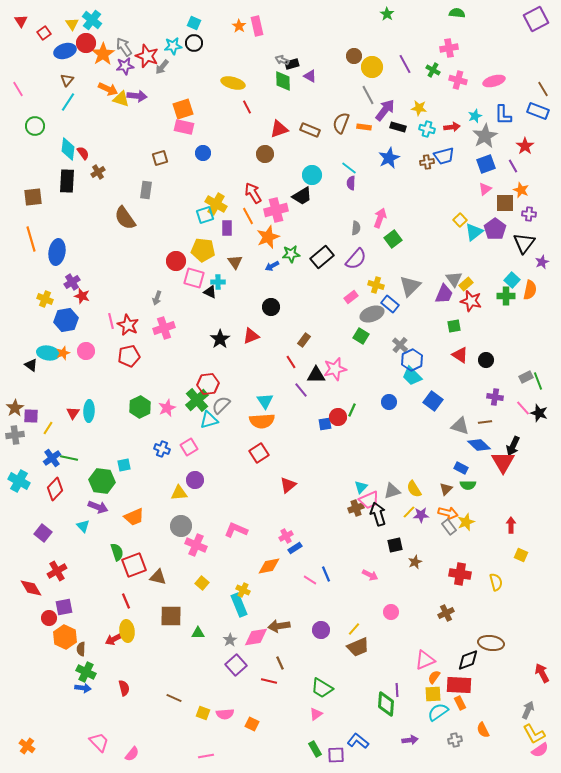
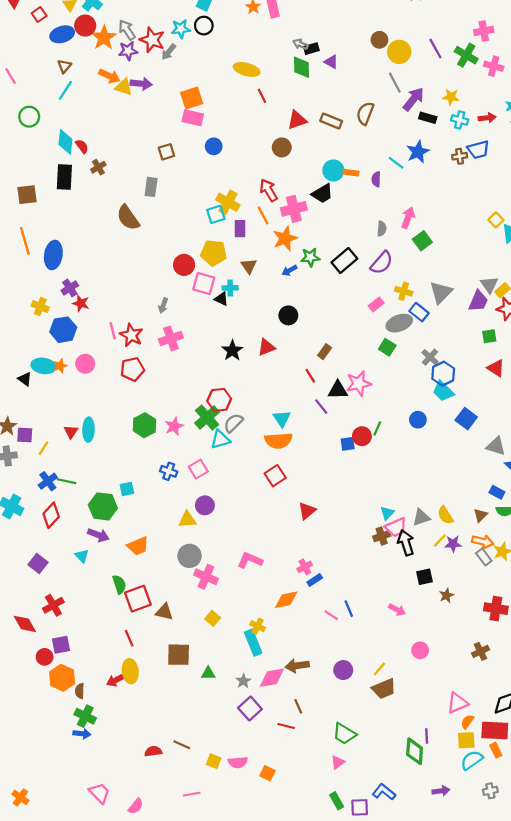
green cross: (433, 70) -> (466, 55), size x1.5
orange rectangle: (364, 127) -> (351, 173), moved
cyan line: (349, 168) -> (396, 163), moved
red semicircle: (124, 688) -> (153, 751), moved, turned -84
pink line: (206, 756) -> (192, 794), moved

